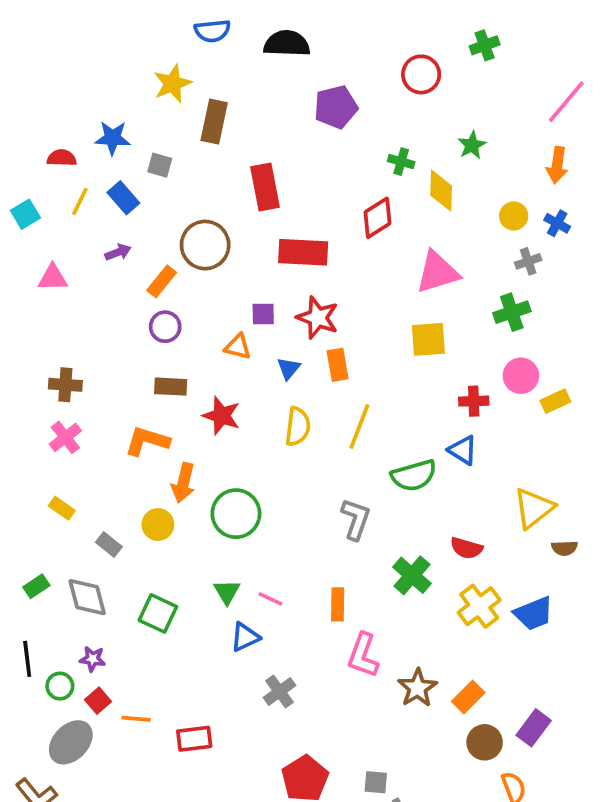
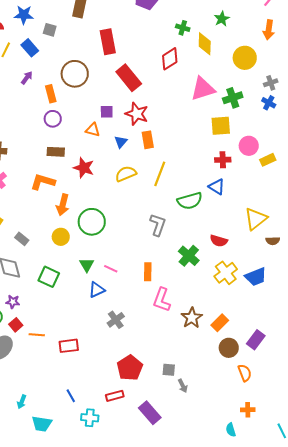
yellow circle: (514, 216) -> (245, 58), size x1.5
blue cross: (557, 223) -> (269, 103), moved
purple arrow: (118, 252) -> (27, 78), turned -32
red rectangle: (303, 252) -> (129, 78), turned 48
gray cross: (528, 261) -> (271, 83), moved
orange rectangle: (162, 281) -> (51, 94), turned -54
green cross: (512, 312) -> (233, 98), moved
yellow square: (428, 339) -> (221, 126), moved
yellow semicircle: (298, 427) -> (126, 174), turned -120
yellow circle: (158, 525) -> (61, 237), moved

